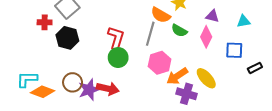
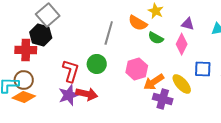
red cross: (45, 22) -> (26, 50), moved, size x1.5
gray line: (150, 34) -> (109, 33), moved
black hexagon: (67, 38) -> (41, 35), moved
red L-shape: (116, 38) -> (71, 71), moved
blue square: (234, 50) -> (203, 69), moved
brown circle: (73, 82) -> (24, 80), moved

